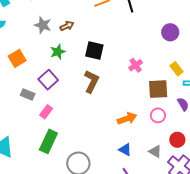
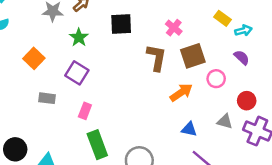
brown L-shape: (91, 81) -> (157, 58), moved
brown square: (158, 89) -> (193, 56), moved
gray rectangle: (28, 95) -> (47, 98), moved
green rectangle: (48, 141) -> (97, 145), turned -30

